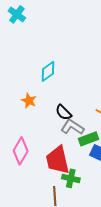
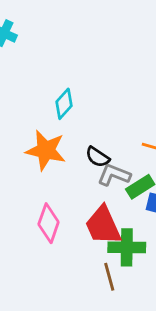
orange star: (29, 101) -> (46, 150), size x1.8
green cross: (71, 178) -> (127, 247), size x1.4

